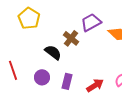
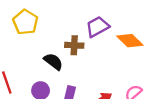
brown cross: (71, 38) -> (74, 45), turned -35

